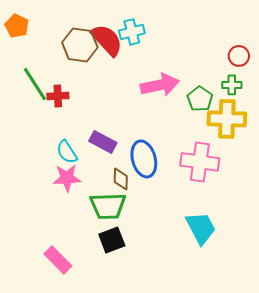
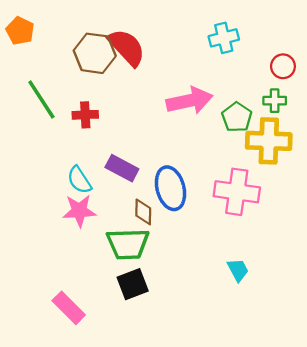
cyan cross: (132, 32) -> (224, 38), moved
red cross: (58, 96) -> (85, 115), moved
cyan trapezoid: (201, 228) -> (238, 270), size x0.6

